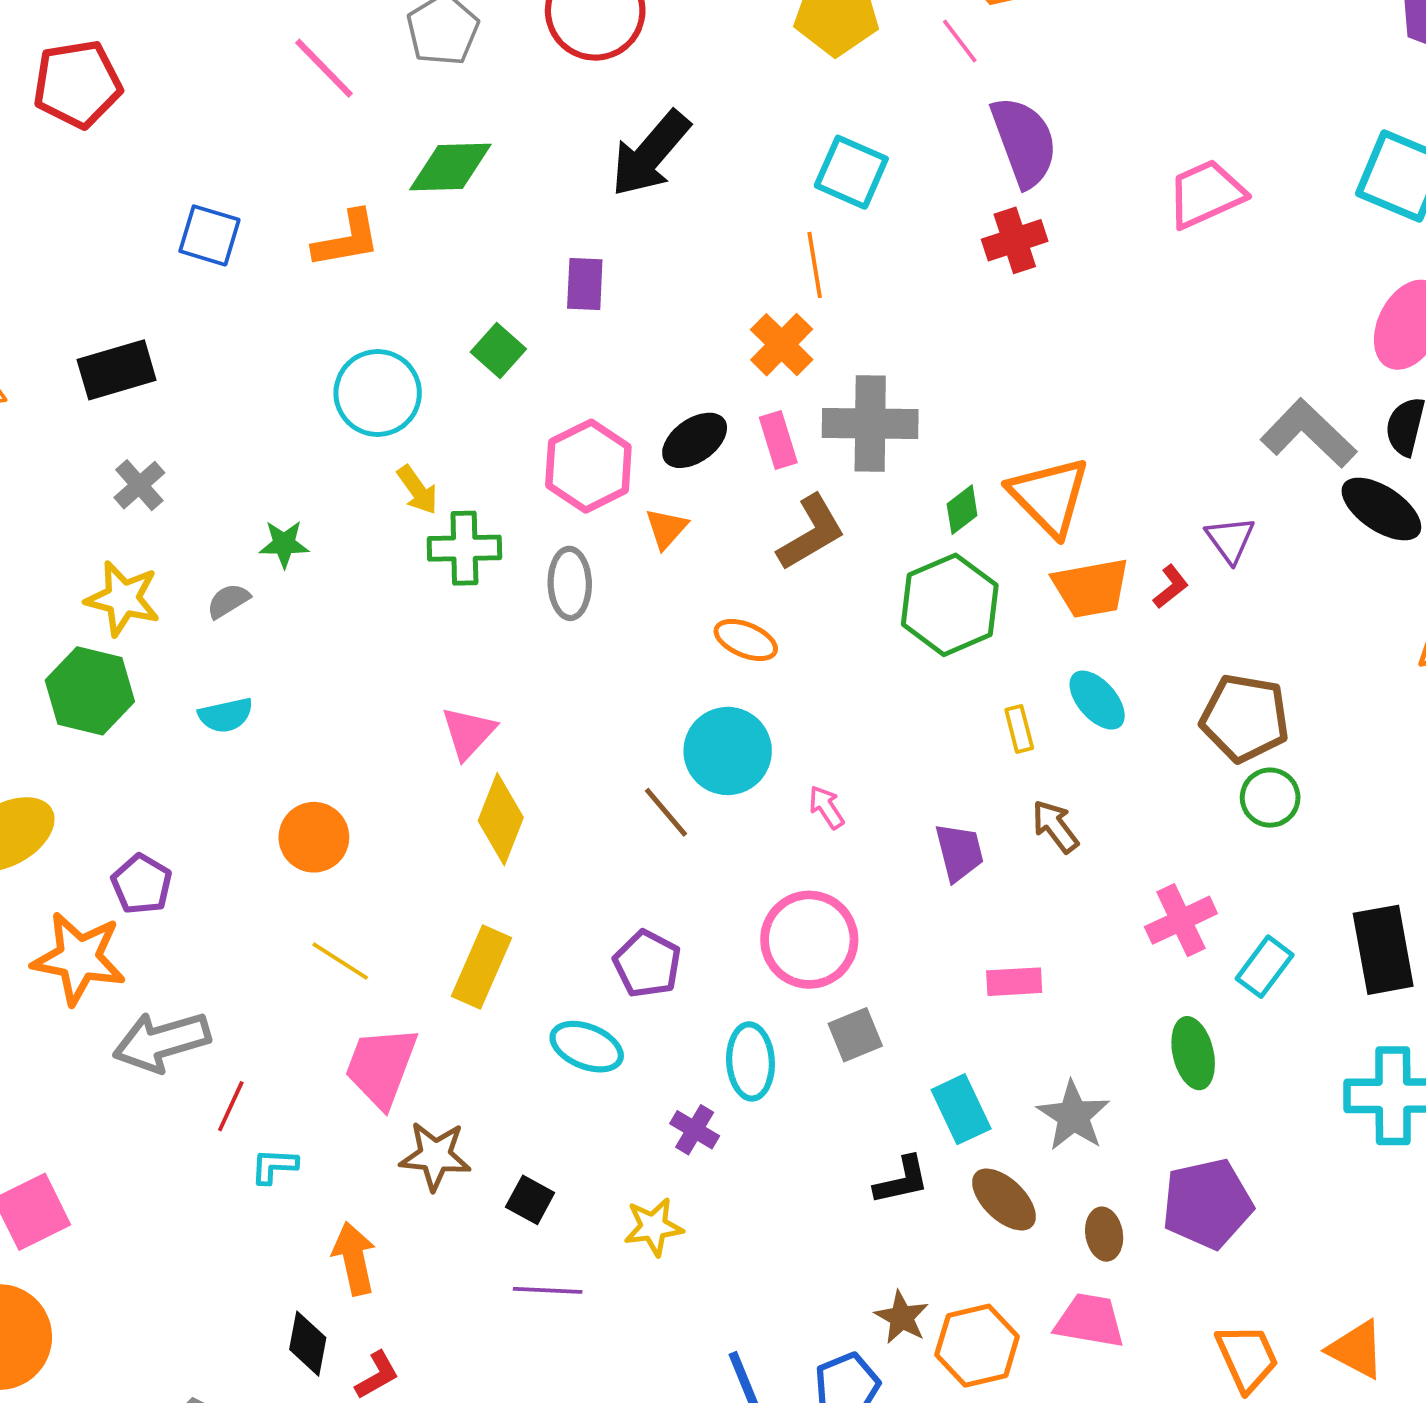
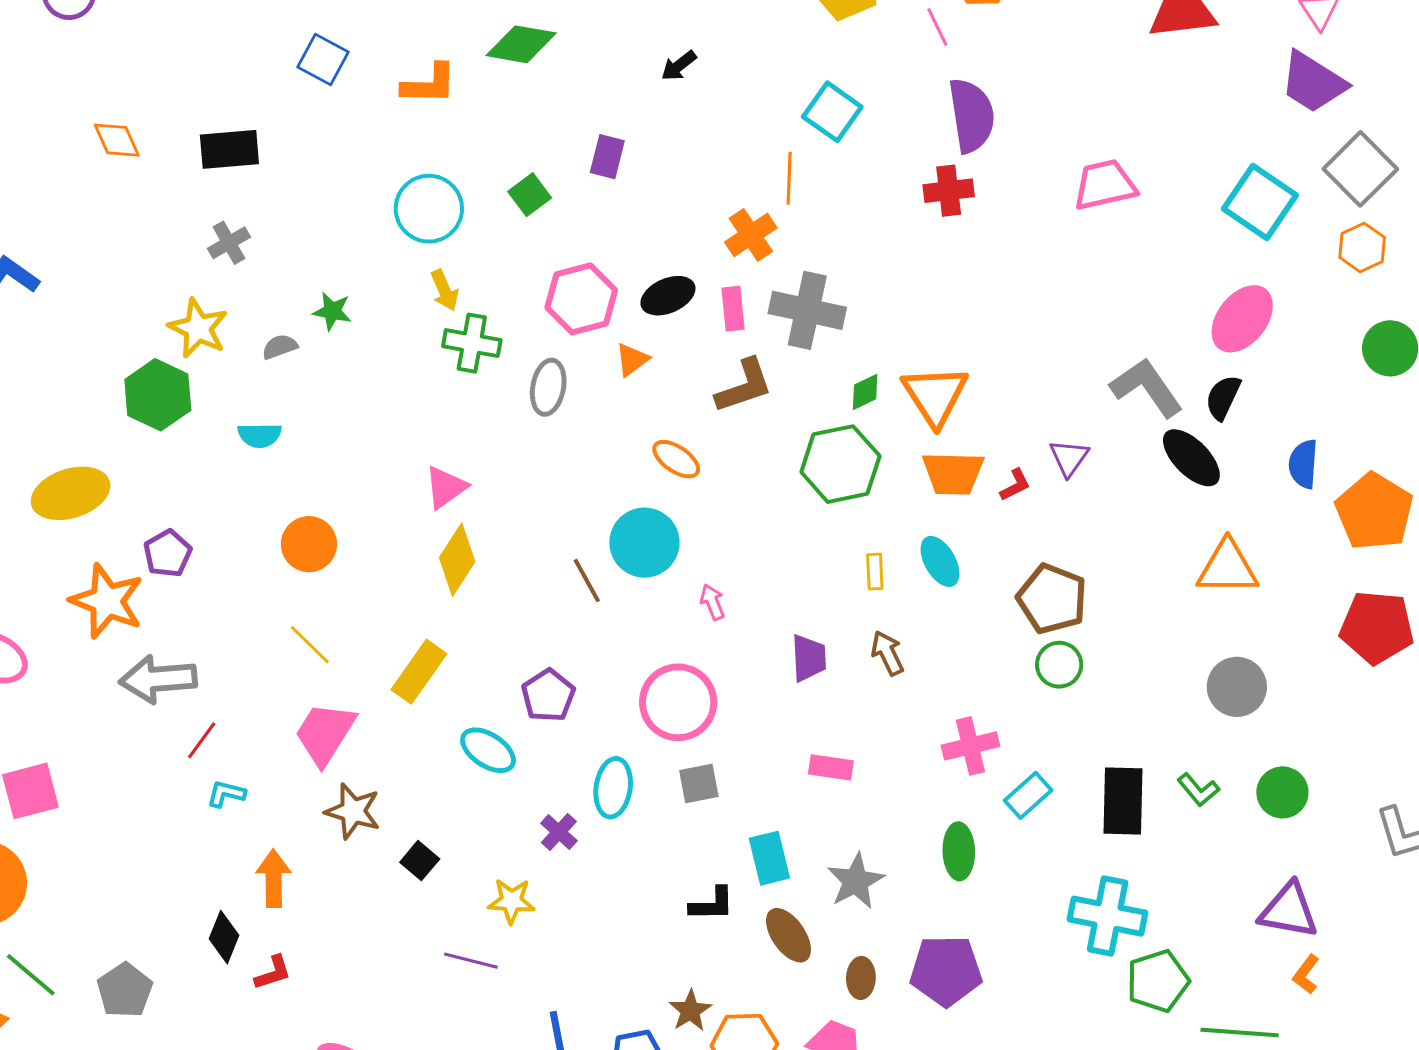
black arrow: (650, 154) -> (679, 66), size x0.5
purple line: (548, 1290) -> (471, 961), moved

